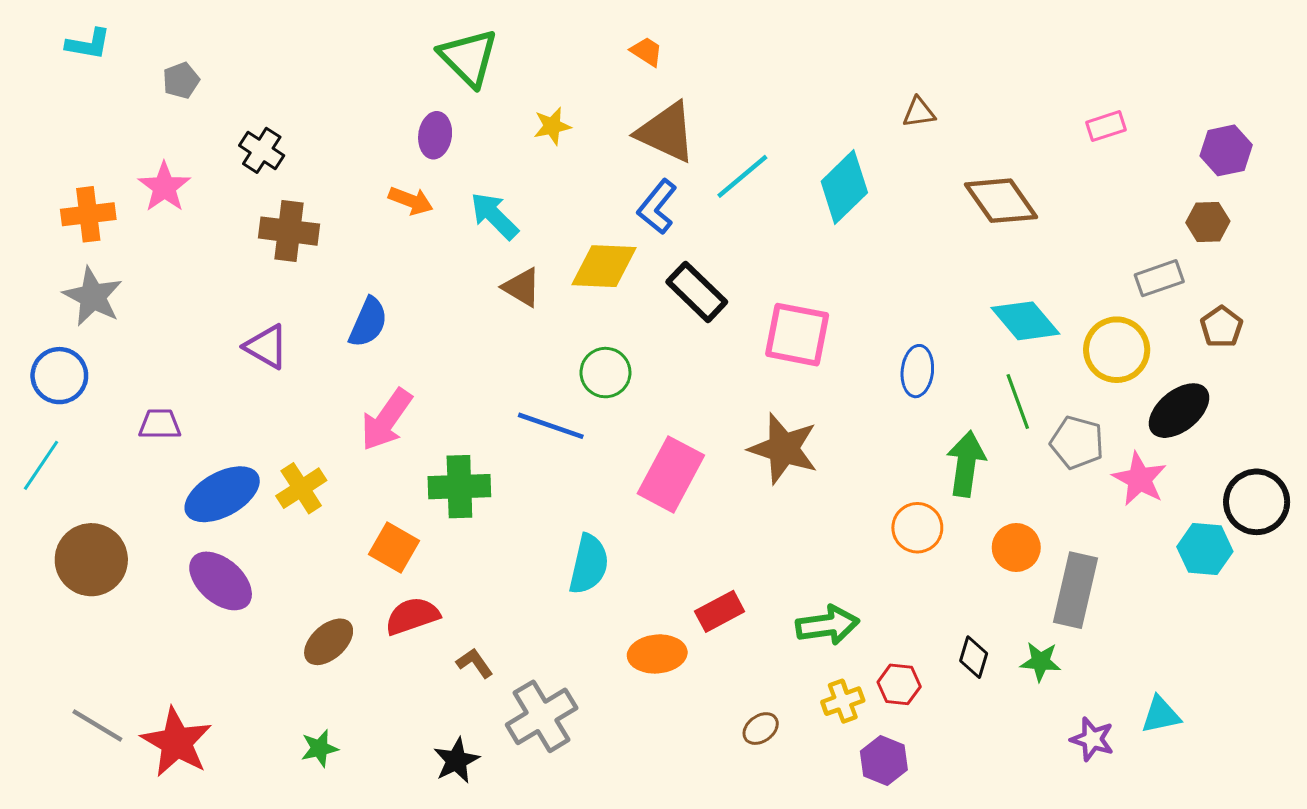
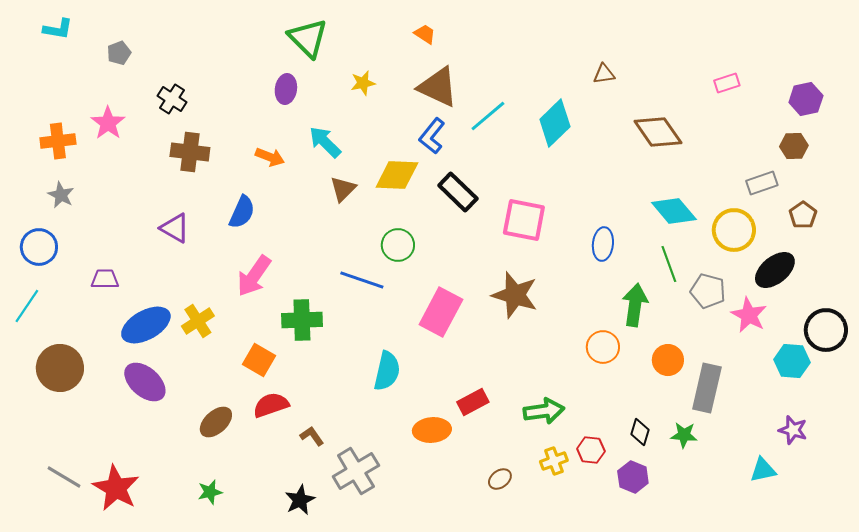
orange arrow: (411, 201) -> (270, 157), moved
brown triangle: (522, 287) -> (343, 189), turned 44
gray star: (93, 296) -> (61, 195), size x0.7
purple star: (1092, 739) -> (793, 430), moved
purple hexagon: (884, 760) -> (633, 477), moved

